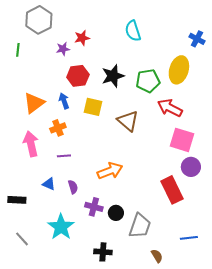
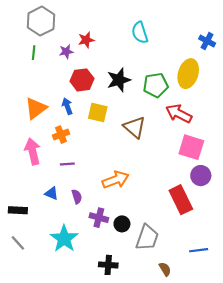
green line: (18, 50) -> (34, 53), moved
gray line: (22, 239) -> (18, 243), moved

